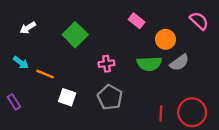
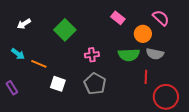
pink semicircle: (199, 21) -> (161, 18), moved
gray semicircle: (179, 62) -> (155, 54), turned 48
red line: (161, 113) -> (146, 77), moved

